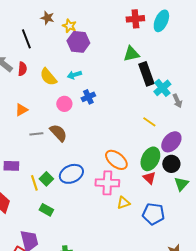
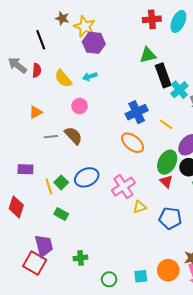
yellow star: (69, 26) -> (85, 27), size x1.5
blue cross: (88, 97) -> (137, 112), moved, size x1.5
orange ellipse: (116, 160) -> (133, 143), moved
pink cross: (107, 183) -> (123, 187), turned -35

